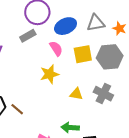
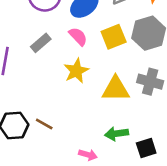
gray rectangle: (28, 36) -> (41, 43), moved
yellow triangle: (76, 94) -> (116, 89), size x1.6

